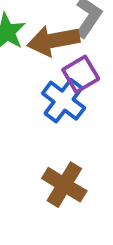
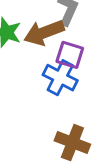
purple square: (81, 74) -> (70, 55), turned -32

